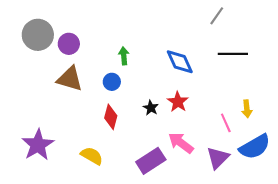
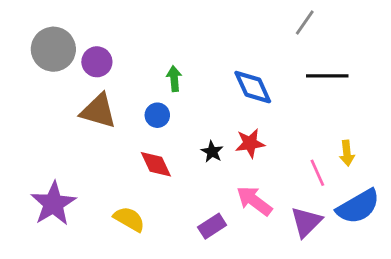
red star: (178, 102) -> (250, 143), turned 30
red diamond: (111, 117) -> (156, 164), turned -40
purple rectangle: (151, 161) -> (212, 226), size x0.7

